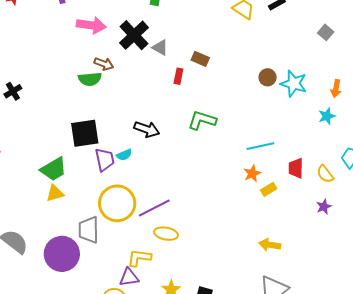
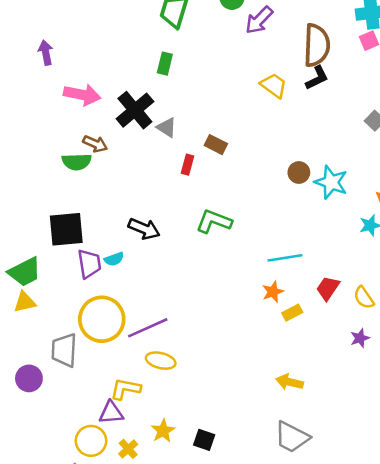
red trapezoid: (296, 168) -> (328, 288), turned 30
purple circle: (62, 254) -> (29, 378), size x0.6

